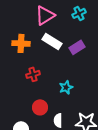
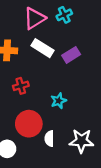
cyan cross: (79, 13) -> (64, 15), moved
red circle: (40, 107) -> (29, 124), size x1.5

